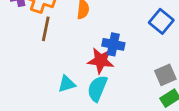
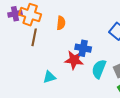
cyan semicircle: (97, 88) -> (99, 69), moved

